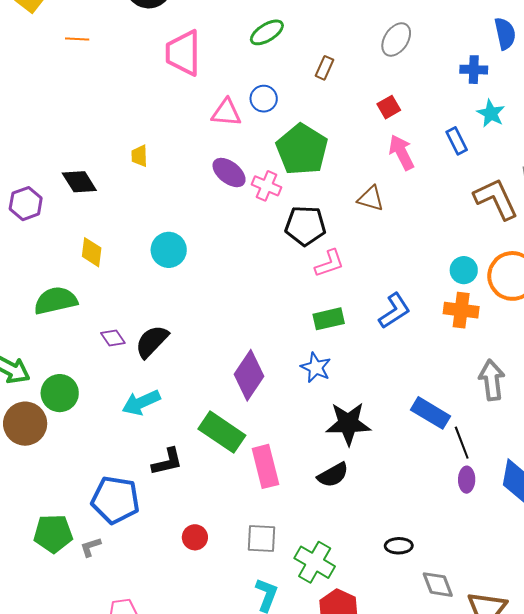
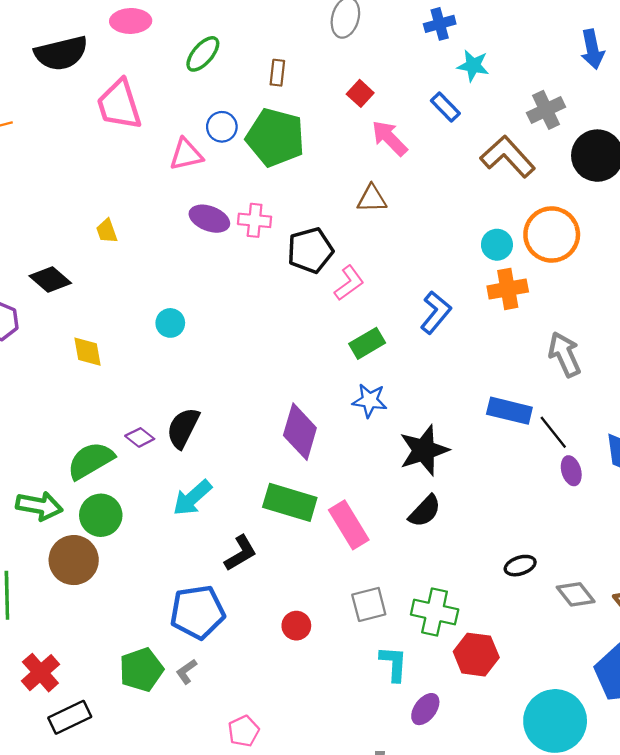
green pentagon: (302, 149) -> (275, 137), moved
cyan circle: (169, 250) -> (170, 323), size x0.7
green semicircle: (56, 301) -> (91, 461), moved

